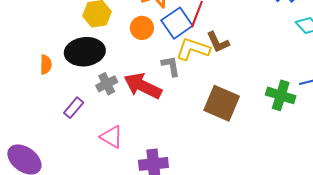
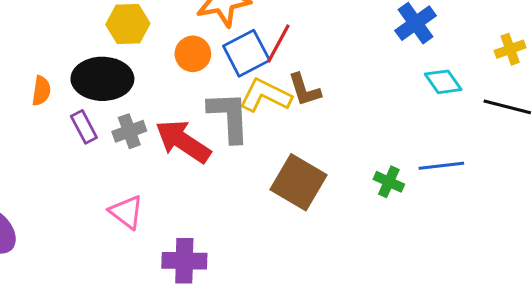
gray L-shape: (171, 66) -> (229, 117), size x1.6
green cross: (281, 95) -> (389, 182), size x0.7
purple rectangle: (74, 108) -> (84, 127), moved, turned -75

